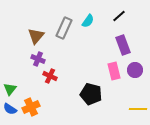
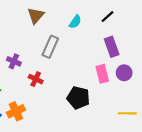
gray rectangle: (64, 28) -> (50, 47), moved
brown triangle: (36, 36) -> (36, 16), moved
purple cross: (38, 59) -> (14, 61), moved

